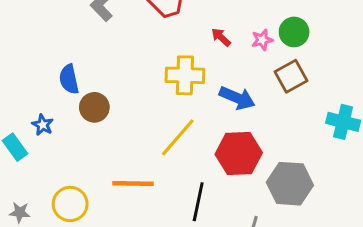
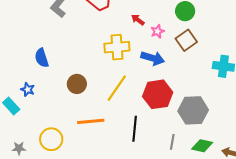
pink star: (262, 40) -> (157, 31), moved
brown circle: (94, 107) -> (77, 84), moved

